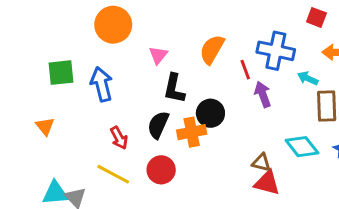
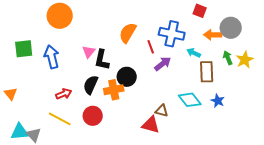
pink triangle: (158, 55) -> (89, 52), moved
purple arrow: (263, 94) -> (163, 64), turned 72
orange triangle: (45, 126) -> (11, 94), moved
red arrow: (119, 138) -> (64, 94), turned -84
red triangle: (267, 183) -> (151, 125), moved

